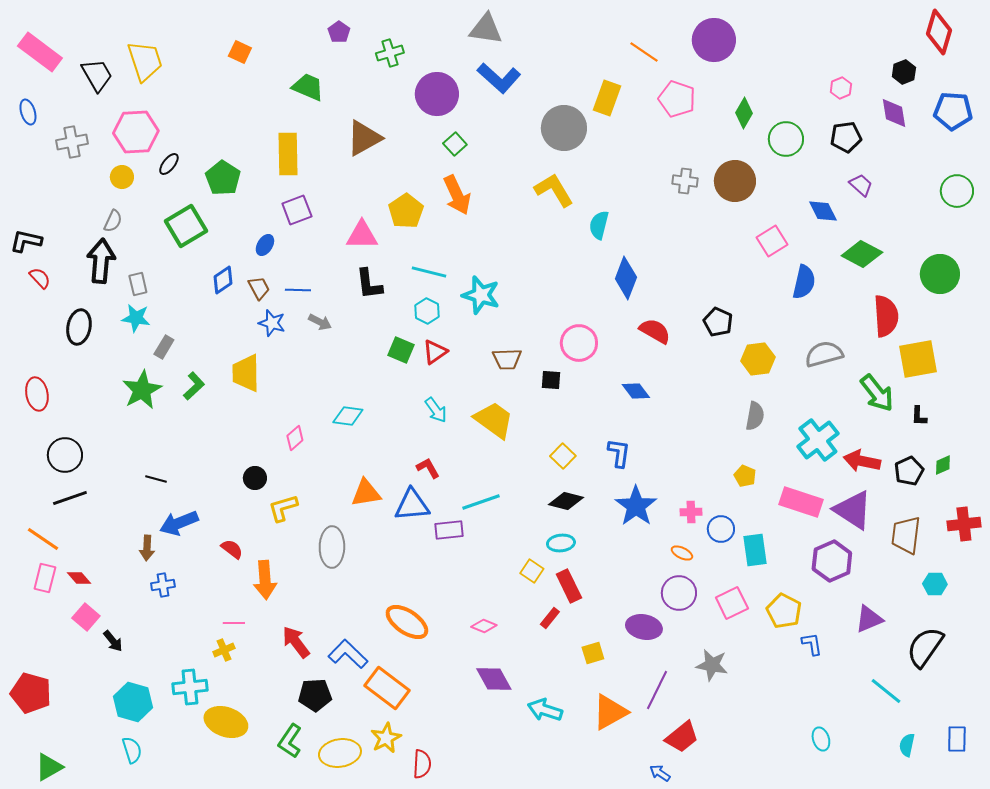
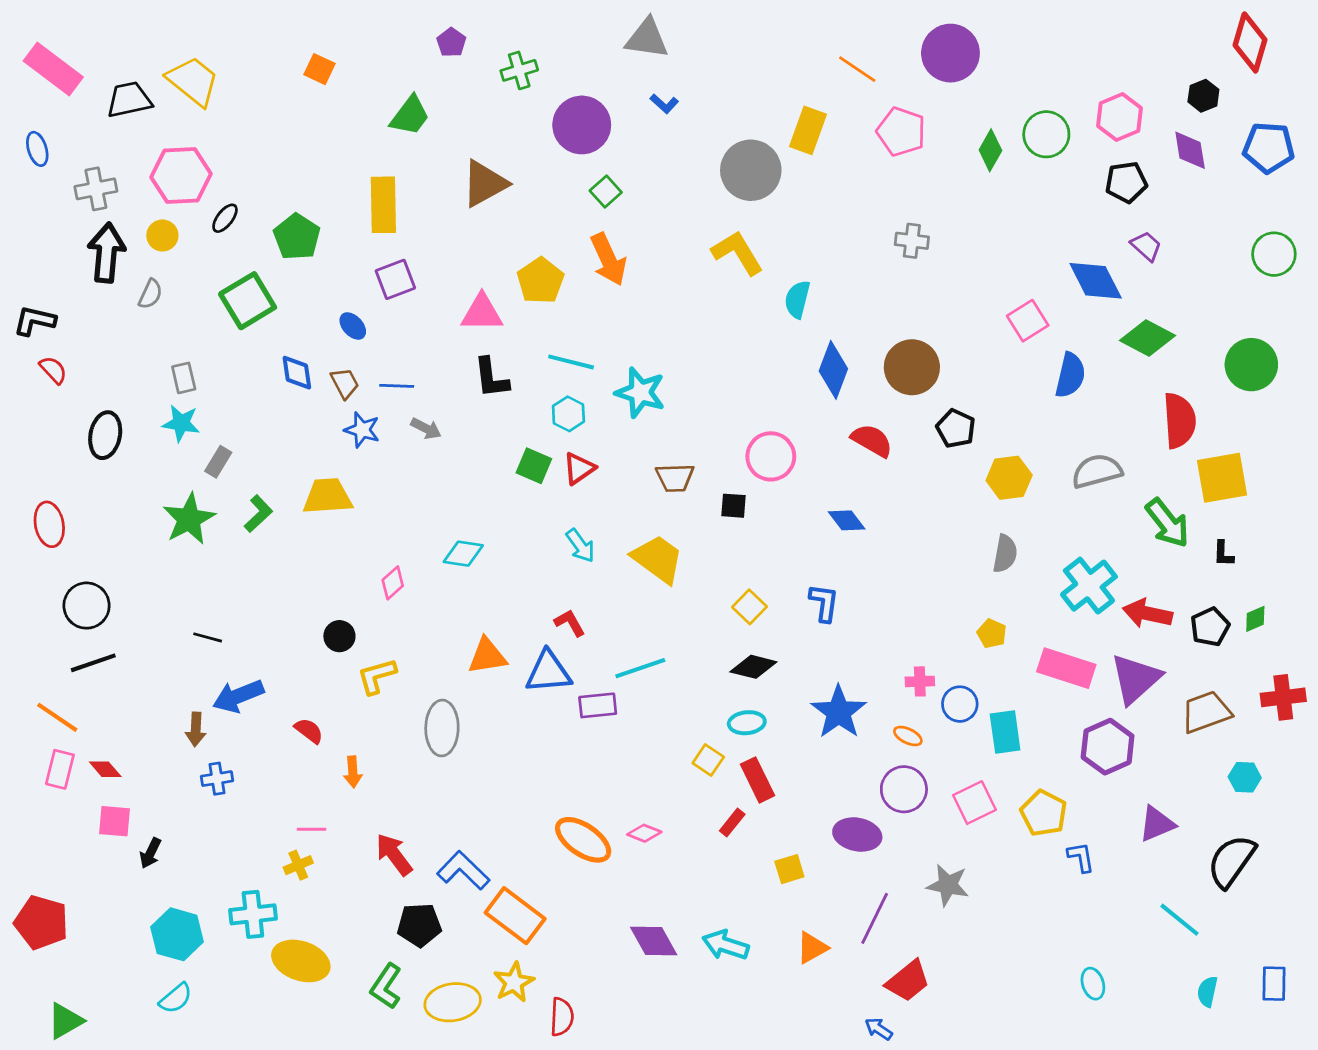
yellow trapezoid: (145, 61) -> (193, 81), turned -33
black trapezoid: (97, 75) -> (129, 100), turned -72
blue L-shape: (499, 78) -> (664, 104), size x0.5
green trapezoid: (308, 87) -> (410, 116), turned 104
pink hexagon: (841, 88) -> (1120, 117), size x1.6
green circle: (786, 139) -> (1046, 134), moved
brown circle: (735, 181) -> (912, 367), moved
blue diamond: (823, 211) -> (1096, 281), size x1.4
blue ellipse: (265, 245) -> (353, 326), turned -75
black arrow: (101, 261) -> (106, 253), moved
blue diamond: (223, 280) -> (297, 373), turned -64
yellow trapezoid: (246, 373) -> (327, 496), turned 87
blue star: (636, 506) -> (839, 712), moved
purple triangle: (853, 510) -> (1136, 679), turned 45
brown trapezoid: (906, 535) -> (1206, 712), turned 63
orange arrow: (265, 580) -> (353, 772), size x0.6
pink square: (86, 617) -> (114, 821), turned -36
orange ellipse: (407, 622) -> (583, 840), moved
black arrow: (113, 641) -> (150, 853), turned 65
purple diamond: (494, 679) -> (654, 941), moved
orange triangle: (610, 712) -> (812, 948), size x0.7
cyan semicircle: (132, 750) -> (176, 998), turned 68

